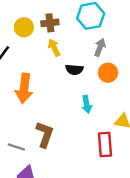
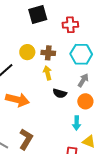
orange arrow: (24, 88) -> (17, 100), turned -95
cyan arrow: (87, 104) -> (77, 123), moved

